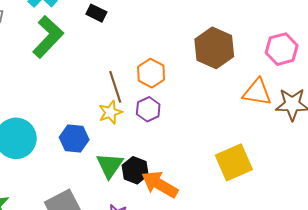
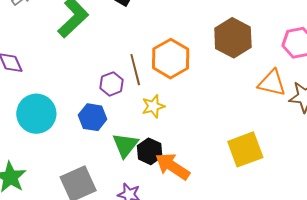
orange hexagon: (151, 73) -> (171, 59), size x1.4
purple hexagon: (148, 109) -> (111, 84), moved
yellow star: (110, 112) -> (153, 106), moved

